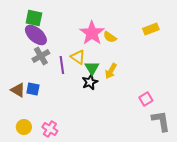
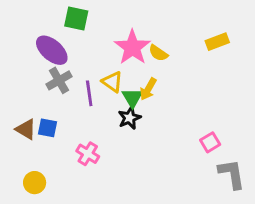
green square: (34, 18) -> (76, 19), moved
yellow arrow: (111, 71) -> (148, 89), moved
pink cross: (50, 129) -> (88, 154), moved

